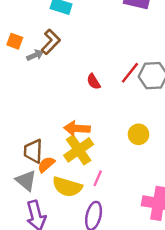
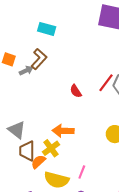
yellow cross: (79, 150) -> (51, 148), moved, size x0.7
gray triangle: (26, 180) -> (17, 130), moved

